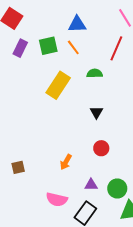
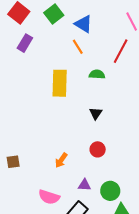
blue triangle: (77, 24) -> (83, 24), turned 30
green square: (48, 46) -> (54, 14), moved, turned -30
yellow rectangle: (58, 85) -> (60, 83), turned -36

